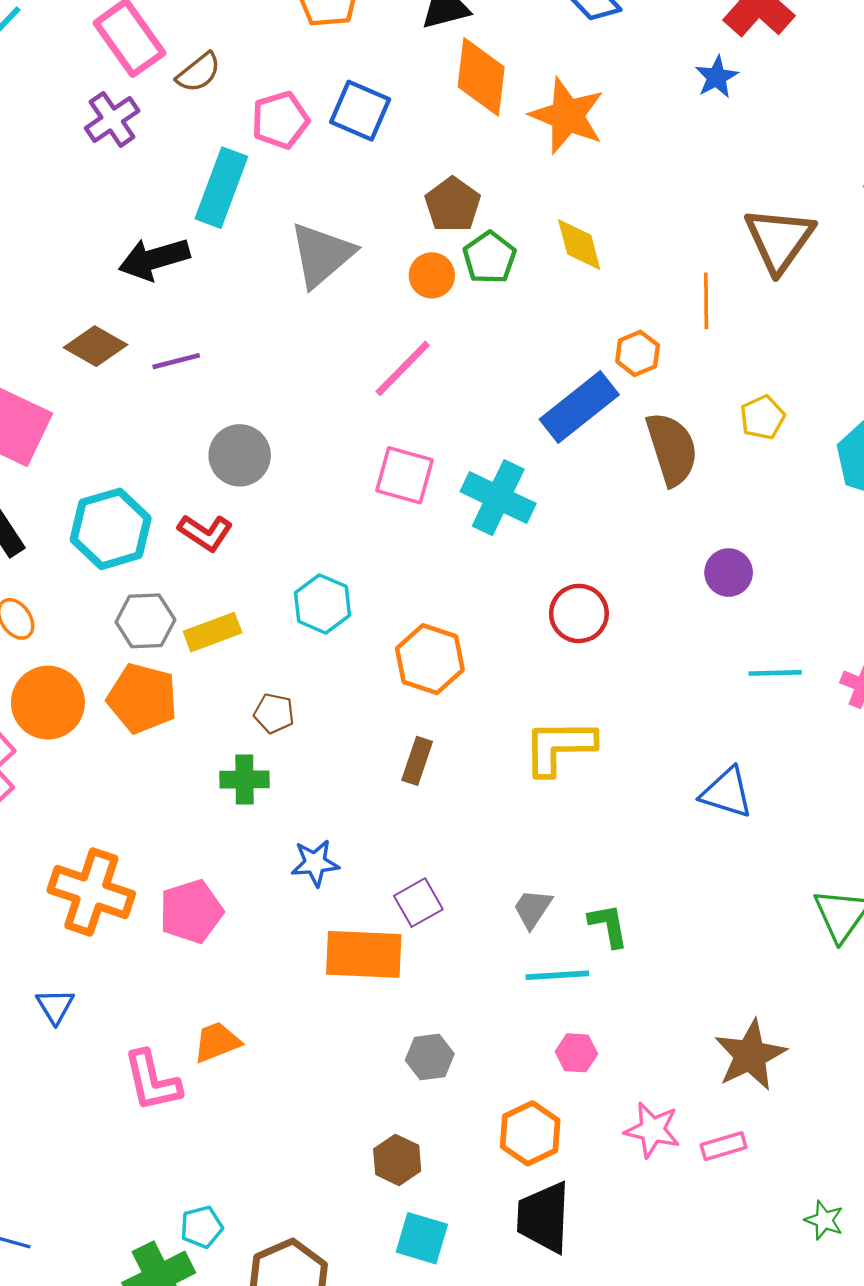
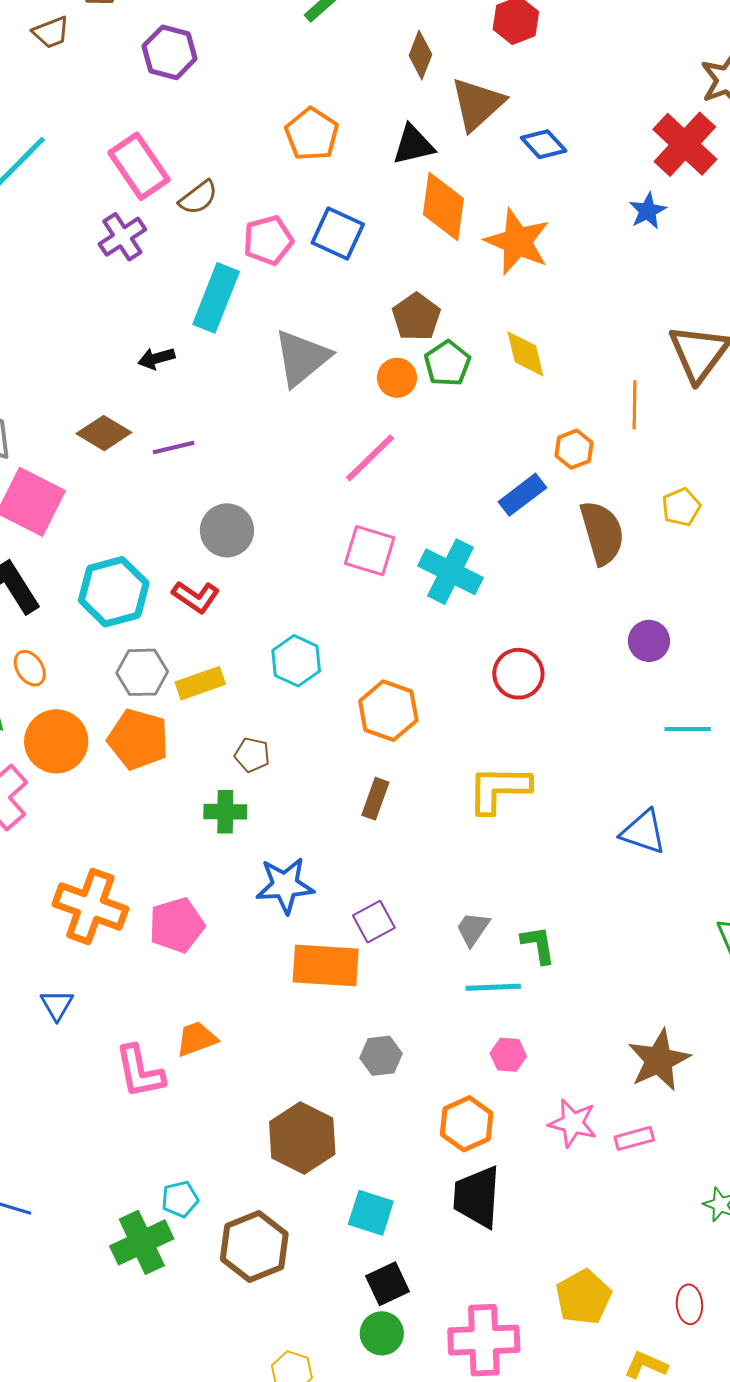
black arrow: (154, 259) -> (156, 358), size x0.6
blue rectangle: (579, 407) -> (522, 495), size x0.7
blue star: (315, 863) -> (285, 885), size x1.4
brown hexagon: (397, 1160) -> (302, 1138), moved, size x1.6

